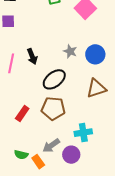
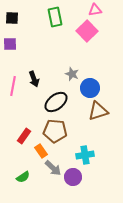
blue circle: (95, 54) -> (90, 88), moved
gray arrow: (51, 146) -> (53, 168), turned -102
green semicircle: (21, 155) -> (23, 177), turned -48
orange rectangle: (38, 162) -> (41, 151), moved

